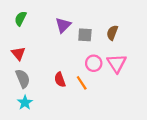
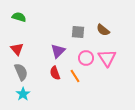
green semicircle: (21, 19) -> (19, 17), turned 80
purple triangle: (63, 25) -> (58, 51), moved
brown semicircle: (112, 33) -> (103, 30), turned -72

